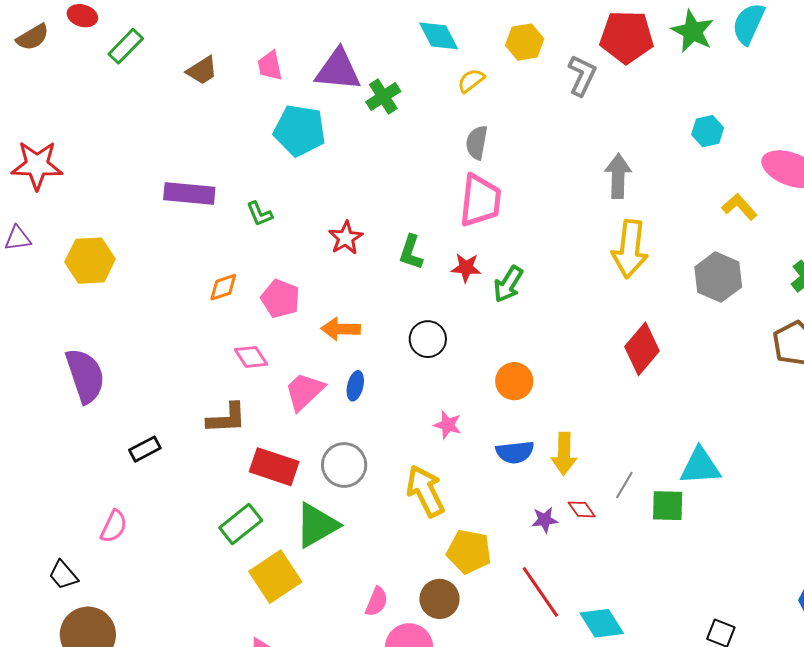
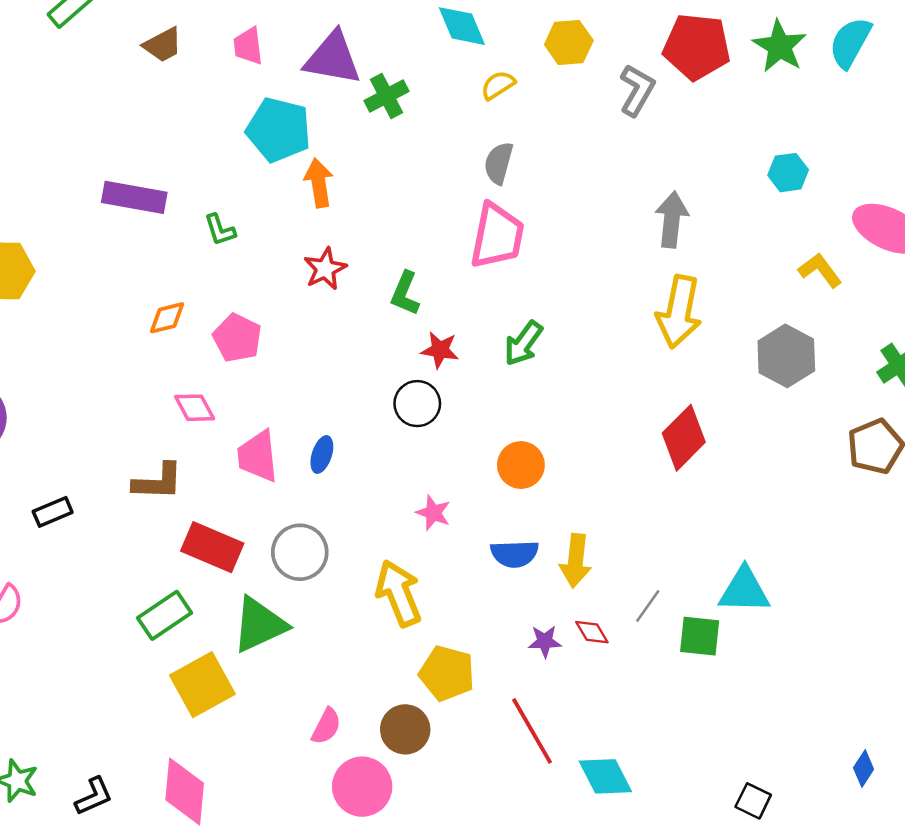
red star: (466, 268) -> (440, 350), moved
orange arrow: (341, 329) -> (319, 183), moved, turned 75
pink trapezoid: (304, 391) -> (258, 456), turned -57

